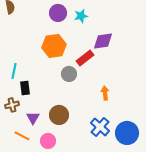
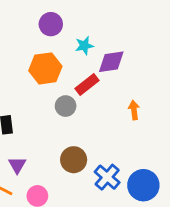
cyan star: (81, 16) -> (84, 46), moved
orange arrow: (105, 93) -> (134, 110), moved
brown circle: (59, 115) -> (74, 160), moved

